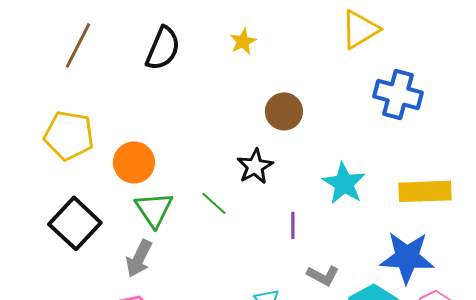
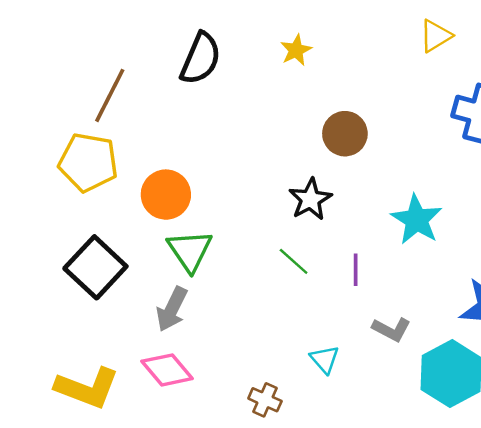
yellow triangle: (360, 29) -> (436, 36), size x0.7
brown line: (78, 45) -> (110, 95), moved
green line: (214, 203) -> (294, 261), moved

